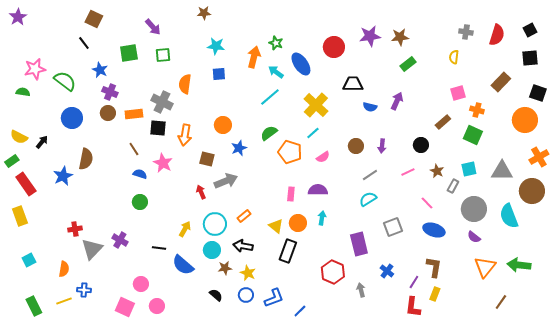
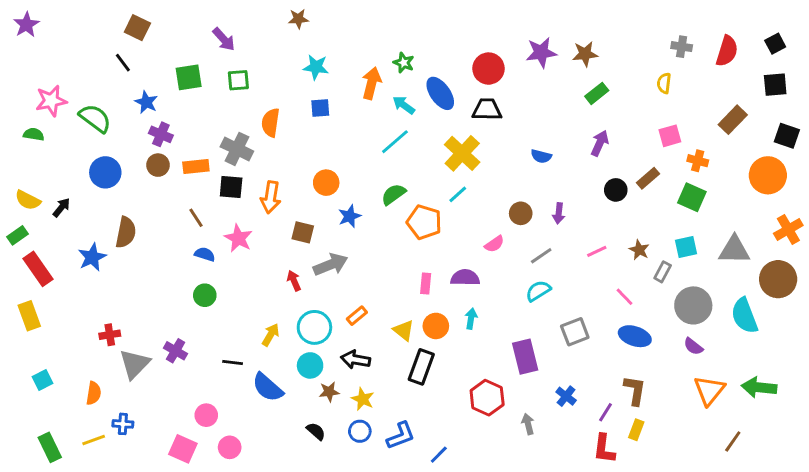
black trapezoid: (353, 84) -> (487, 109), moved
purple arrow: (397, 101) -> (600, 143), moved
black circle: (421, 145) -> (616, 190), moved
pink semicircle: (323, 157) -> (494, 244), moved

